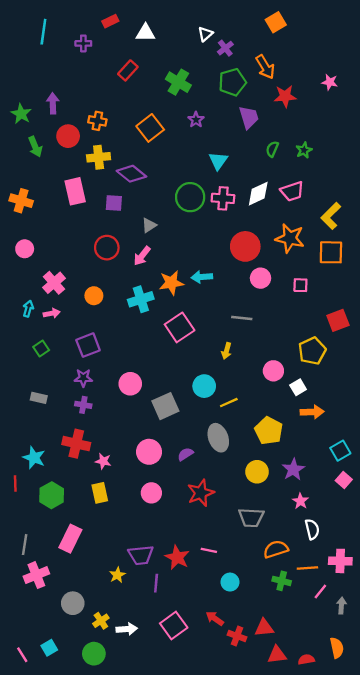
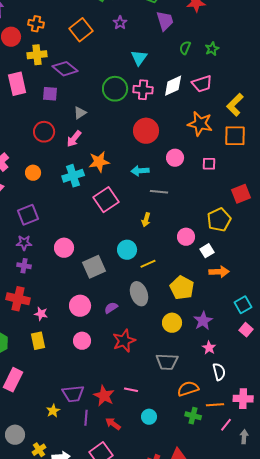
red circle: (245, 246) -> (146, 131), moved
cyan arrow: (202, 277) -> (140, 171), moved
red arrow: (215, 618) -> (113, 424), moved

